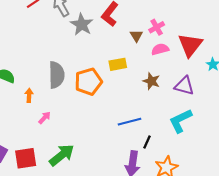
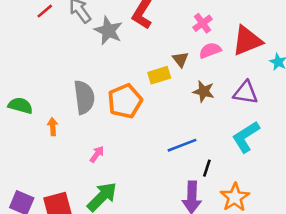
brown triangle: (136, 36) -> (181, 59), moved
red triangle: (190, 45) -> (247, 41), turned 36
pink arrow: (45, 118) -> (97, 154), moved

